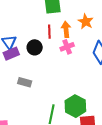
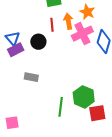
pink cross: (67, 47) -> (82, 34), moved, size x1.5

